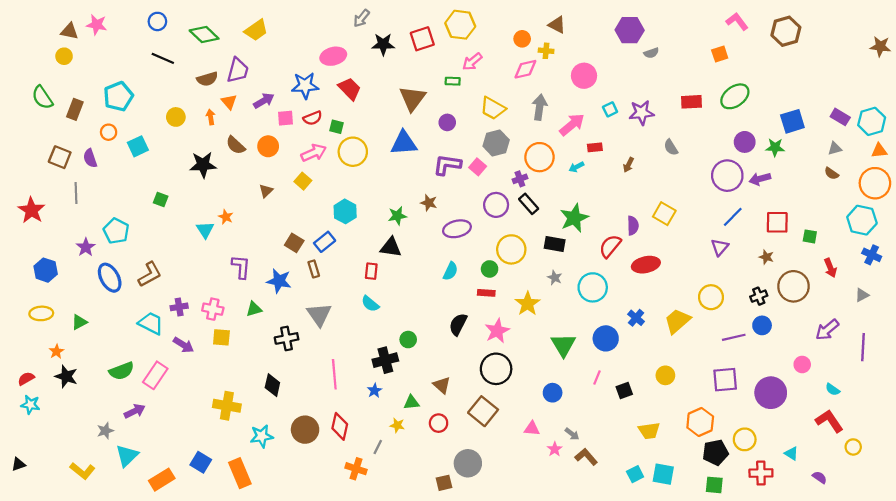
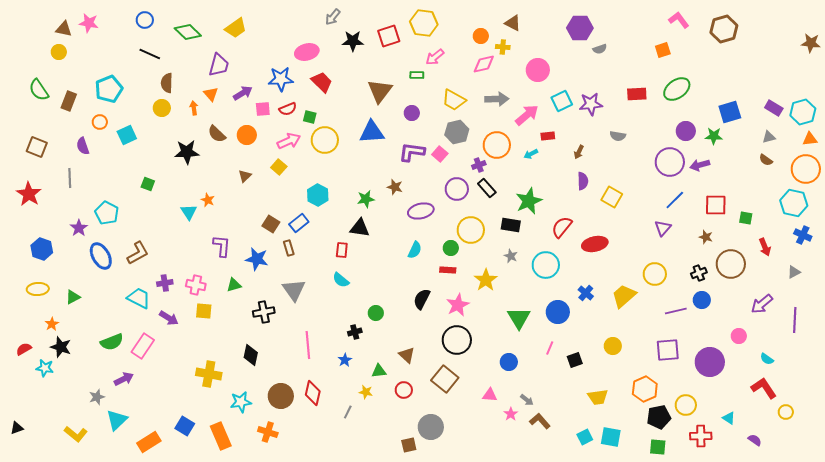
brown semicircle: (207, 79) -> (167, 83), moved, turned 108
gray arrow: (539, 107) -> (497, 99), turned 80
cyan square: (610, 109) -> (562, 101), size x1.5
gray semicircle: (671, 147) -> (618, 136), turned -49
brown square: (60, 157) -> (37, 147), moved
purple semicircle: (633, 226) -> (583, 181), moved
black cross: (385, 360) -> (355, 332), size x0.6
cyan star: (30, 405) -> (45, 368), moved
orange cross: (356, 469) -> (268, 432), moved

